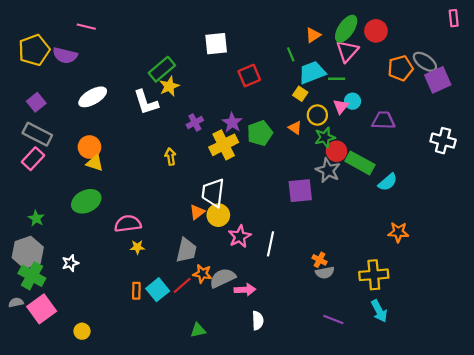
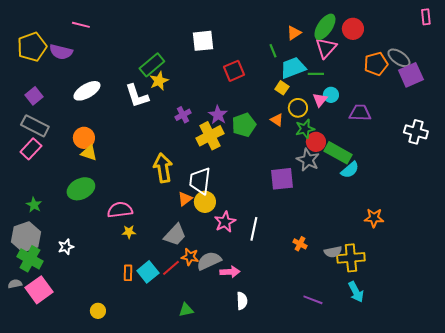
yellow arrow: (170, 157) -> (163, 168), moved, size x1.8
cyan semicircle: (388, 182) -> (350, 170), moved
gray trapezoid: (186, 250) -> (175, 235), turned 30
gray semicircle: (325, 273) -> (333, 252), moved
yellow circle: (82, 331) -> (98, 311), moved

